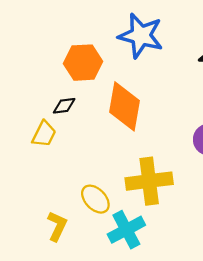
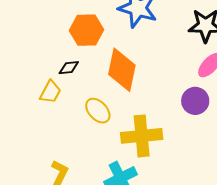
yellow ellipse: (95, 199) -> (98, 111), moved

